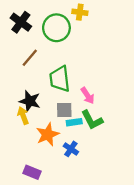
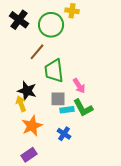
brown line: (30, 58) -> (37, 52), moved
orange star: (48, 134) -> (32, 126), moved
purple rectangle: (32, 172) -> (29, 155), turned -56

